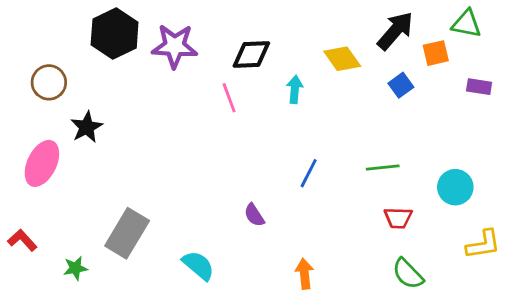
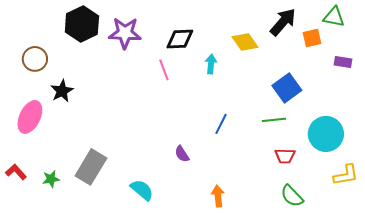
blue square: (401, 85) -> (287, 88), moved, size x1.6
cyan circle: (455, 187) -> (326, 134), size x1.4
green star: (75, 268) -> (51, 179), moved

